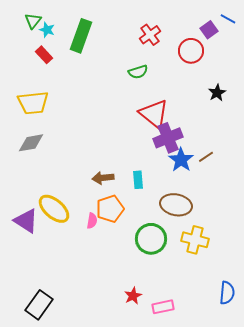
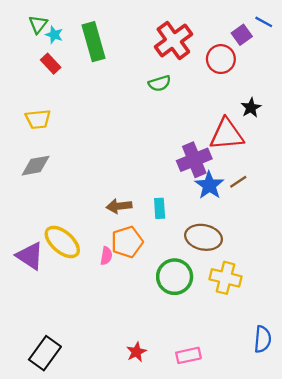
red cross: (150, 35) -> (173, 41), size x1.5
green rectangle: (81, 36) -> (94, 42), turned -36
yellow trapezoid: (33, 103) -> (38, 119), size x0.7
red triangle: (154, 114) -> (227, 134), moved, turned -44
red star: (133, 296) -> (136, 352), moved

